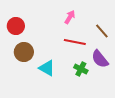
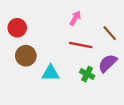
purple semicircle: (100, 59) -> (108, 63), turned 84
cyan triangle: (47, 68) -> (51, 73), turned -30

